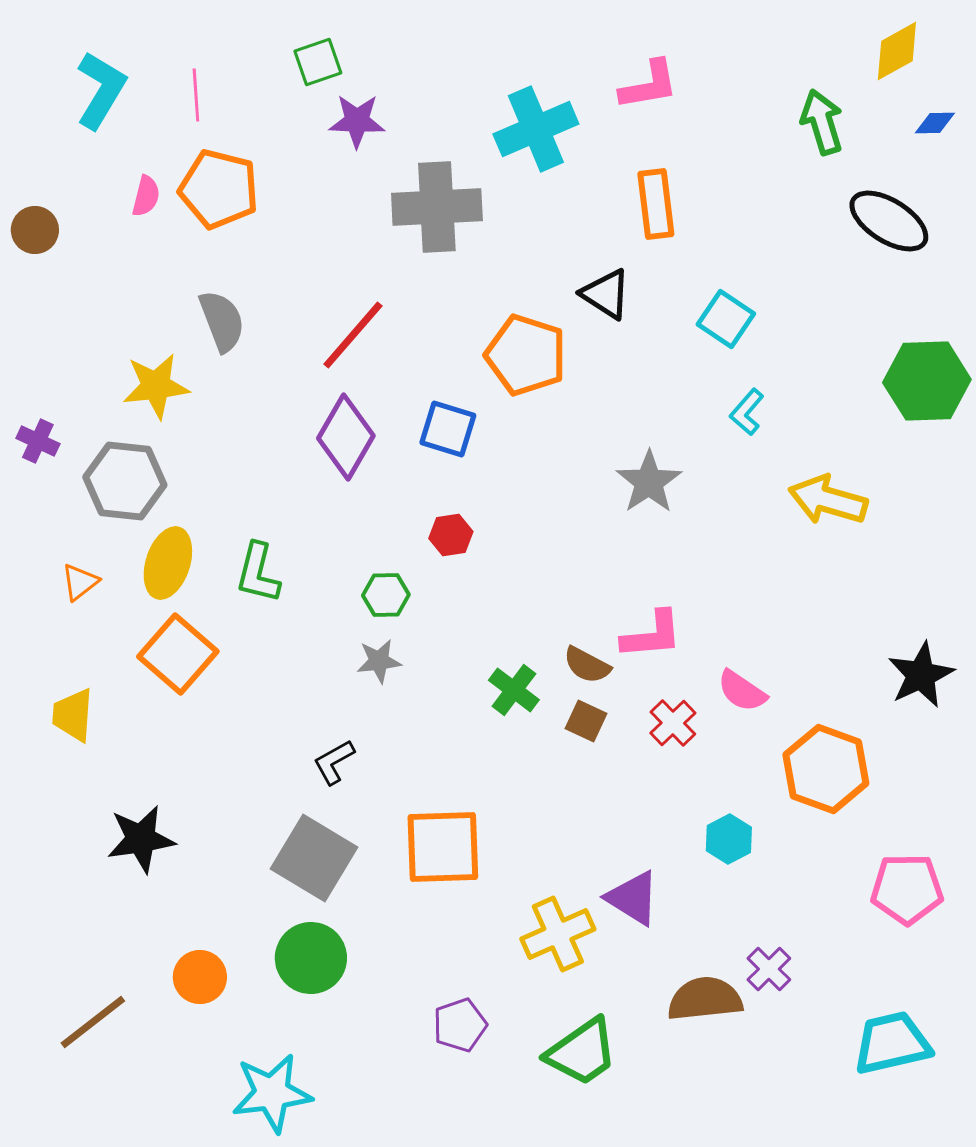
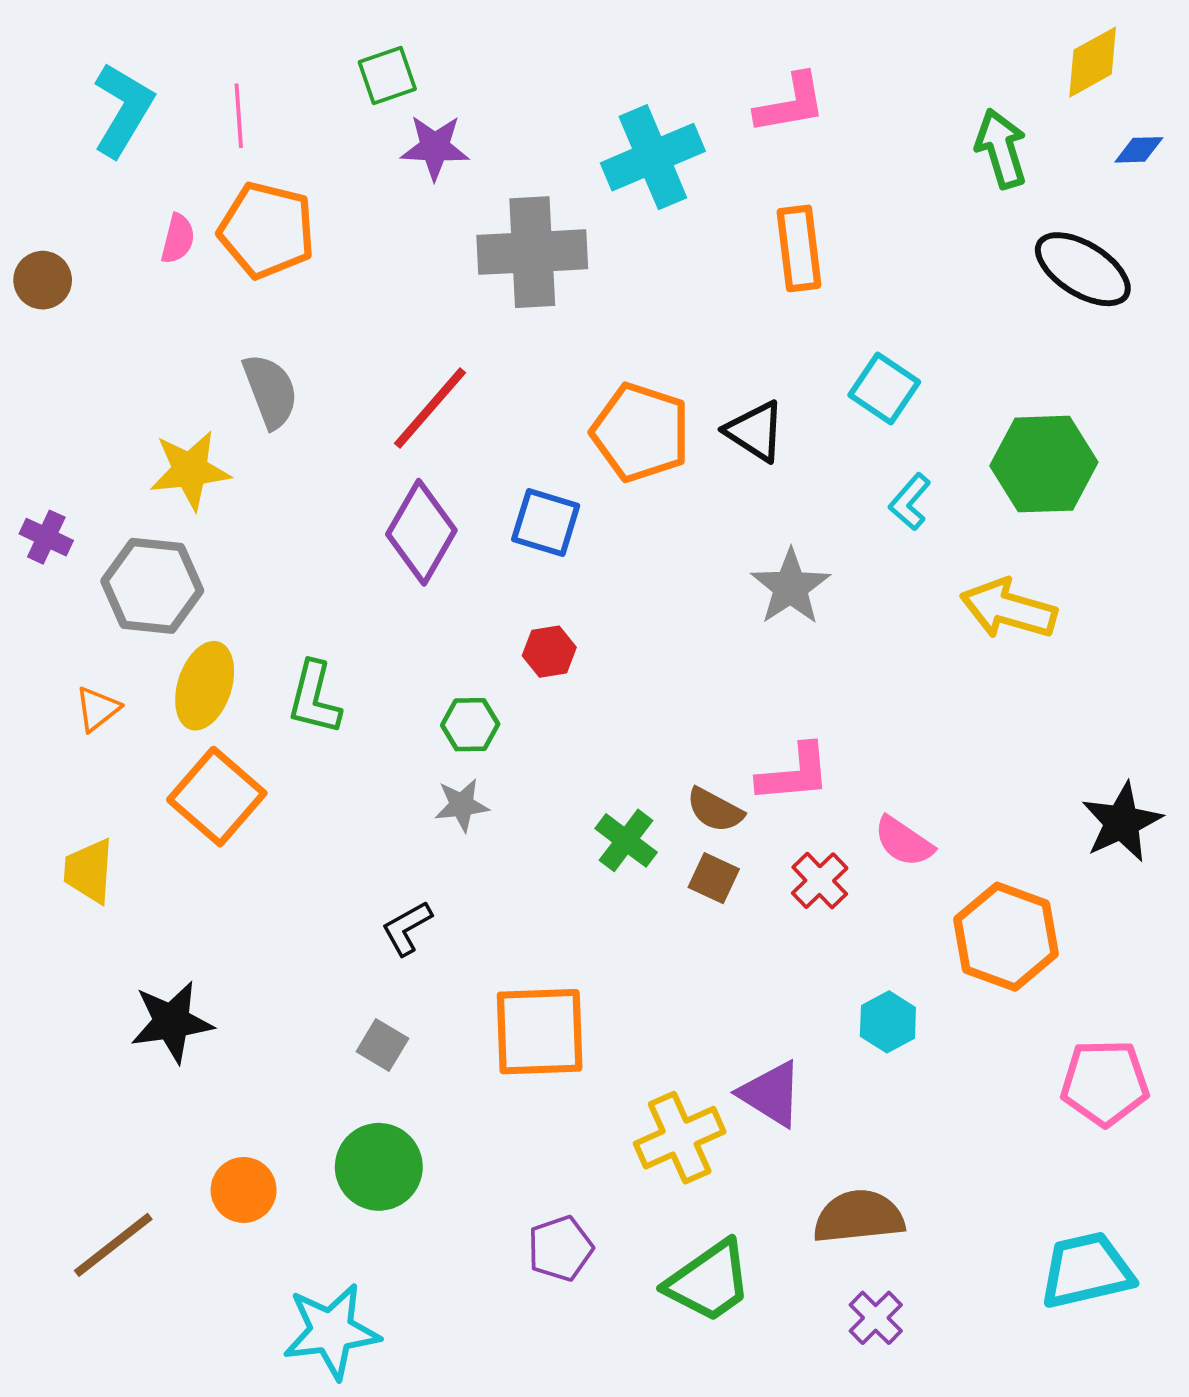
black triangle: (606, 294) -> (755, 431), moved
green hexagon: (927, 381) -> (1044, 464), moved
gray square: (314, 858) -> (382, 1045), size x0.5
purple cross: (769, 969) -> (876, 1318), moved

